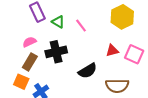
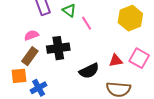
green triangle: (58, 22) -> (69, 11), moved
red triangle: (112, 51) -> (116, 61), moved
orange square: (21, 82) -> (19, 76), turned -35

